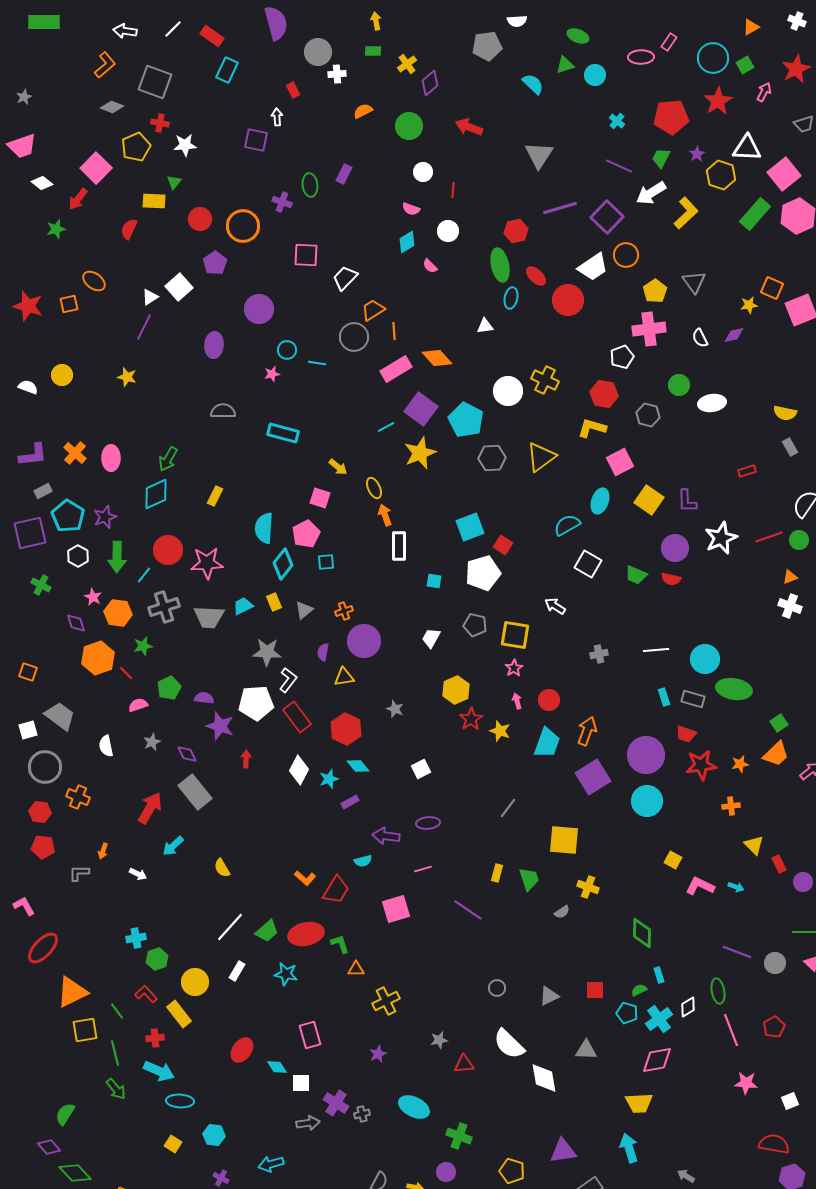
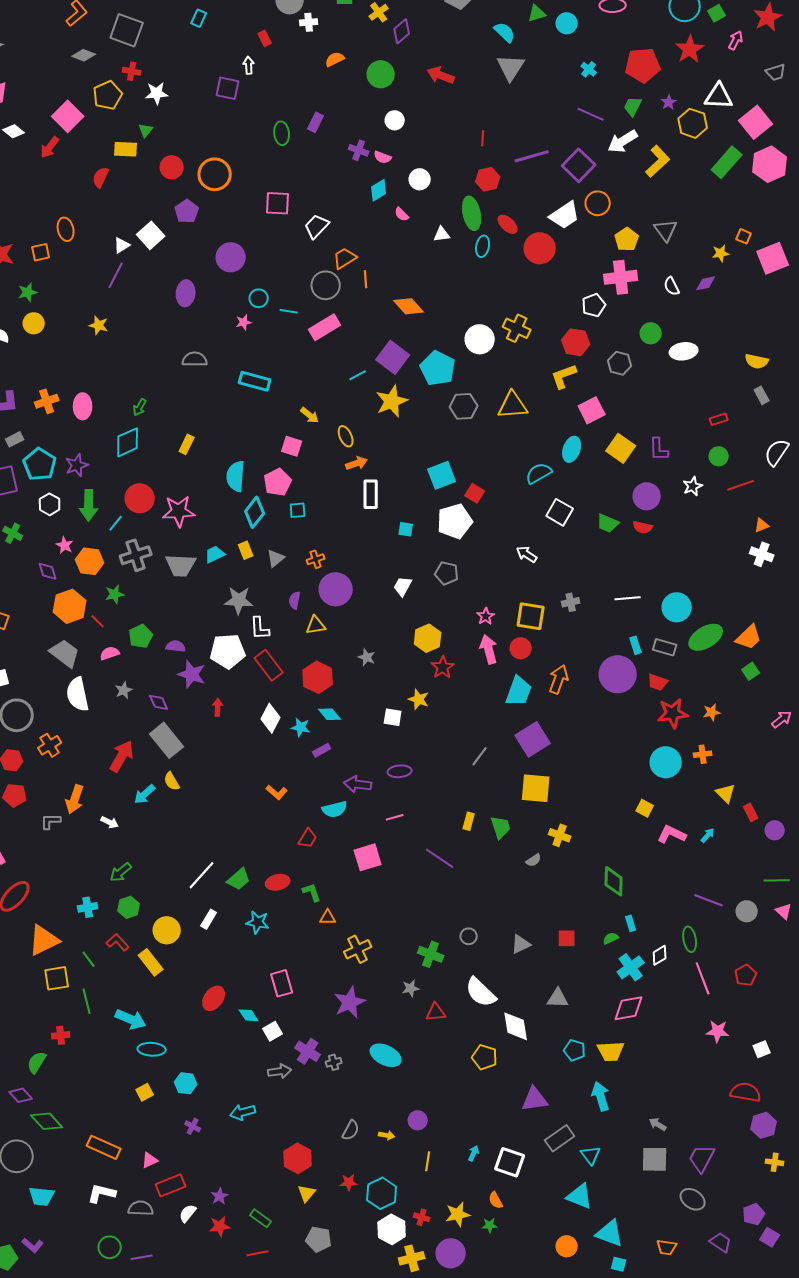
cyan rectangle: (227, 70) -> (199, 18), size x0.7
gray triangle: (539, 155) -> (511, 67), moved
red line: (453, 190) -> (483, 138), moved
purple cross: (282, 202) -> (359, 150), moved
green star: (56, 229) -> (28, 292), moved
orange ellipse: (94, 281) -> (66, 229), turned 40
orange square: (772, 288) -> (744, 236), size x0.7
white triangle: (485, 326) -> (442, 234), moved
pink rectangle: (396, 369) -> (325, 327), moved
yellow L-shape: (592, 428) -> (564, 376), turned -36
orange cross: (75, 453) -> (47, 401), turned 30
yellow triangle: (541, 457) -> (513, 405), turned 32
green arrow: (168, 459) -> (140, 407), size x0.7
orange arrow: (385, 515) -> (357, 463), turned 90
white star: (721, 538) -> (693, 486), size x0.6
green circle: (799, 540) -> (719, 456), moved
yellow square: (515, 635) -> (531, 616), moved
white L-shape: (288, 680) -> (260, 628), turned 140
green ellipse: (734, 689) -> (706, 637), turned -40
pink arrow: (517, 701) -> (489, 649), size x1.8
gray trapezoid: (60, 716) -> (65, 653), moved
yellow star: (500, 731) -> (419, 699), moved
white semicircle: (106, 746) -> (78, 694), size x1.6
orange trapezoid: (776, 754) -> (749, 637), moved
purple circle: (646, 755) -> (618, 674), moved
white square: (421, 769) -> (393, 717), turned 36
purple square: (593, 777) -> (533, 739), moved
cyan star: (329, 779) -> (301, 727), turned 30
orange cross: (78, 797) -> (50, 745), turned 35
cyan circle: (647, 801) -> (666, 762), moved
orange arrow: (103, 851) -> (75, 799), size x1.8
cyan semicircle: (363, 861) -> (335, 809), size x1.4
yellow semicircle: (222, 868) -> (172, 781), moved
orange L-shape: (305, 878) -> (277, 792), moved
cyan arrow: (736, 887) -> (708, 835), turned -70
red trapezoid: (336, 890) -> (308, 838), size x0.7
red ellipse: (306, 934) -> (278, 882), size x0.7
cyan cross: (136, 938) -> (88, 907), moved
cyan pentagon: (627, 1013) -> (575, 1050), moved
red cross: (155, 1038) -> (61, 1035), moved
purple star: (378, 1054) -> (350, 1002), size x1.8
white square: (301, 1083) -> (273, 1031), turned -30
green arrow: (116, 1089) -> (121, 872), moved, turned 90
green cross: (459, 1136) -> (431, 954), moved
yellow square: (173, 1144) -> (145, 1092), turned 30
yellow pentagon: (512, 1171) -> (485, 1057), moved

